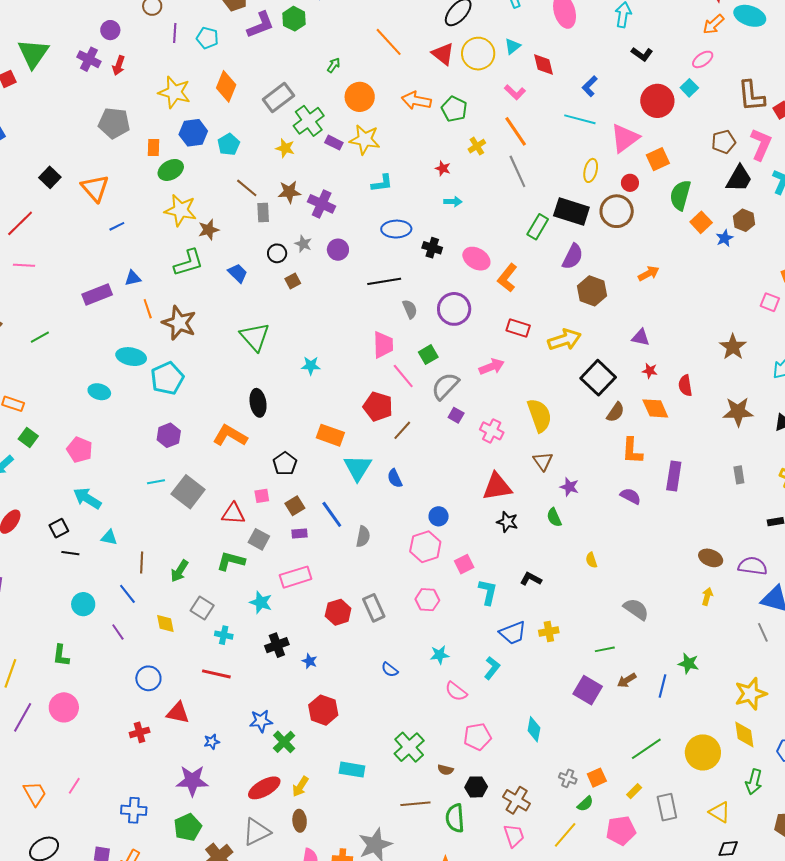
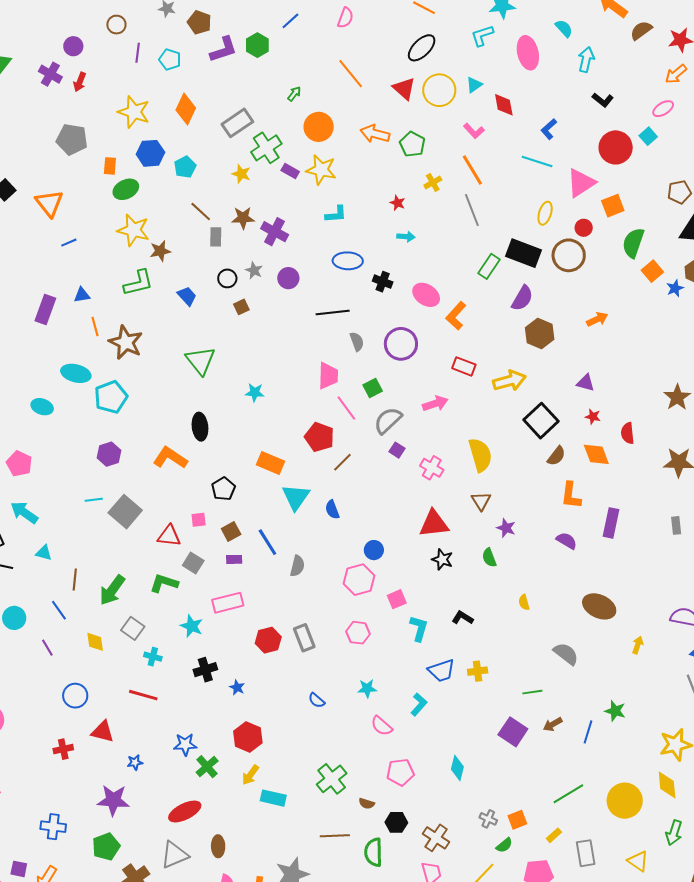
purple rectangle: (97, 294) -> (45, 309), turned -52
brown ellipse: (711, 558) -> (599, 606), moved, size x1.4
green arrow: (180, 571) -> (112, 590), size x1.4
yellow arrow: (300, 787) -> (250, 775), moved

